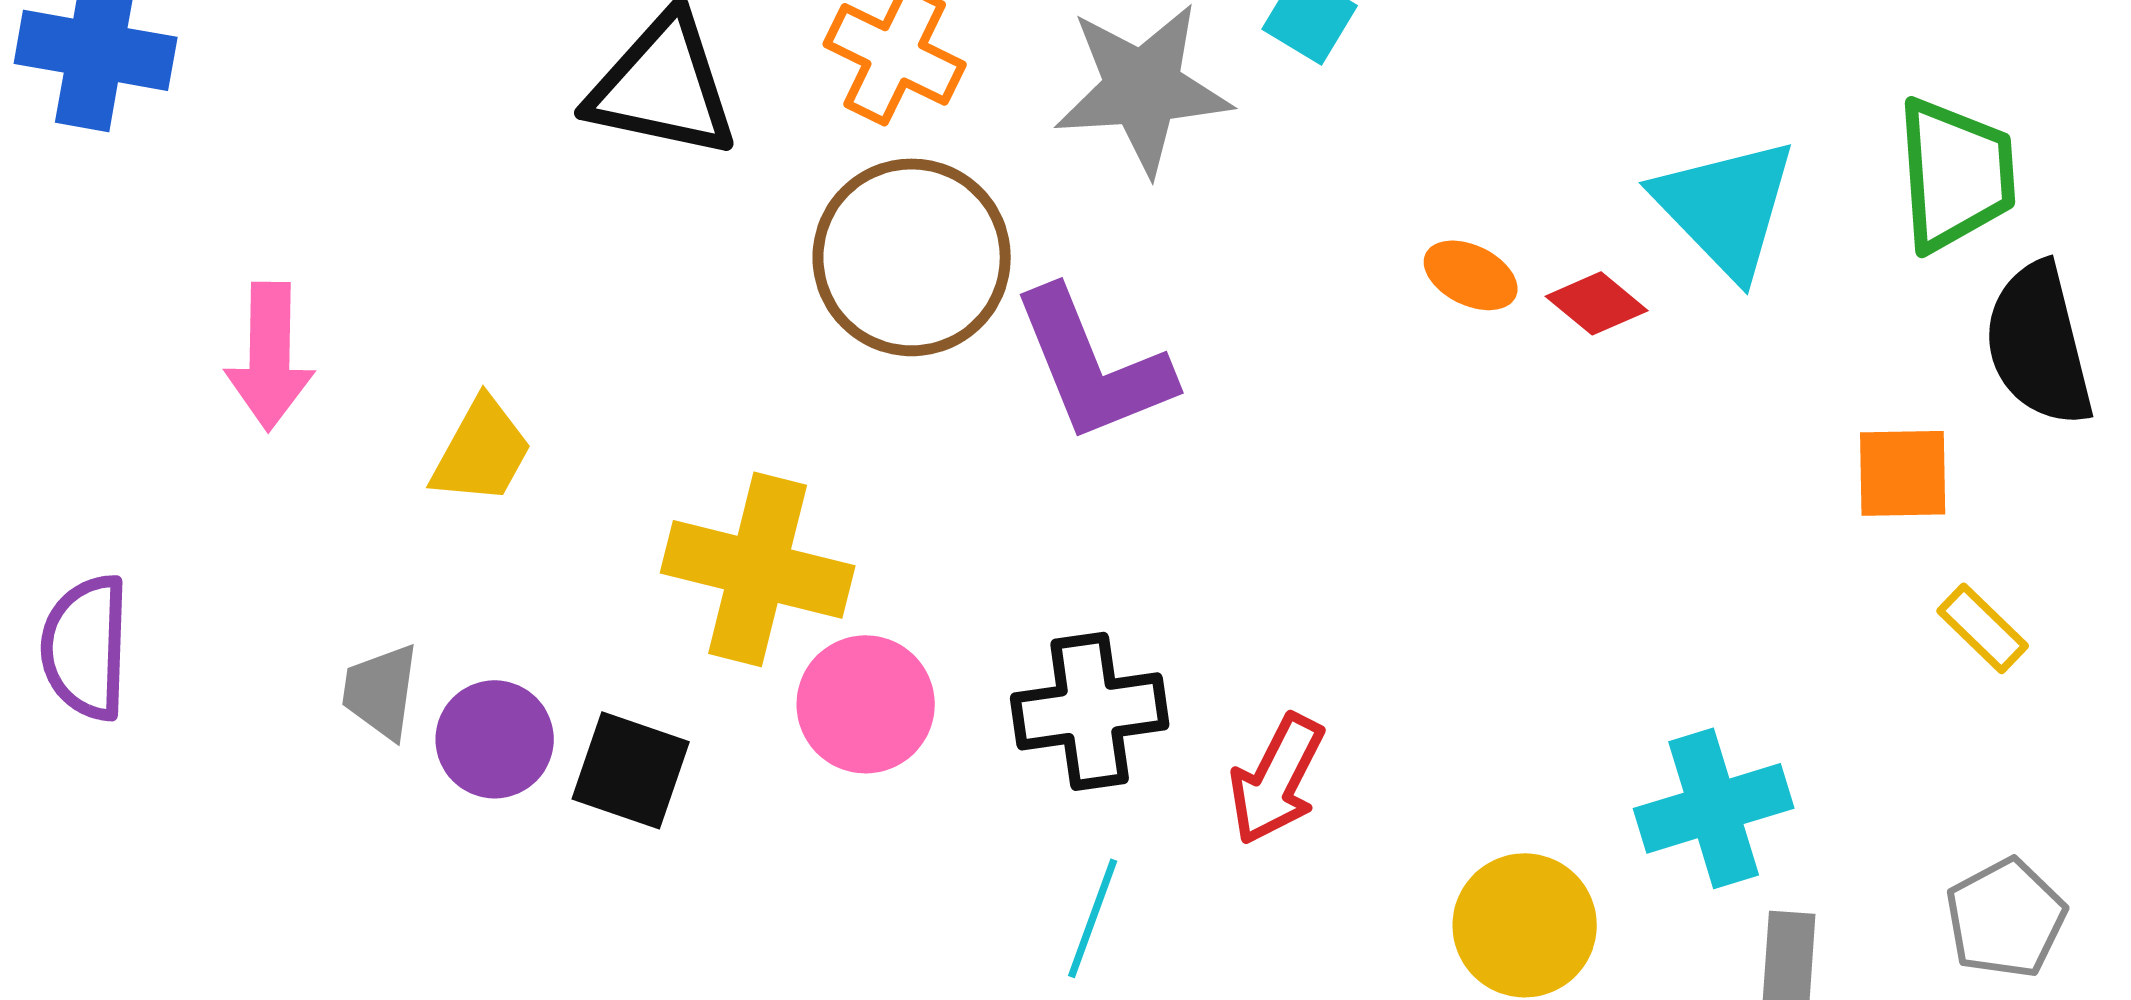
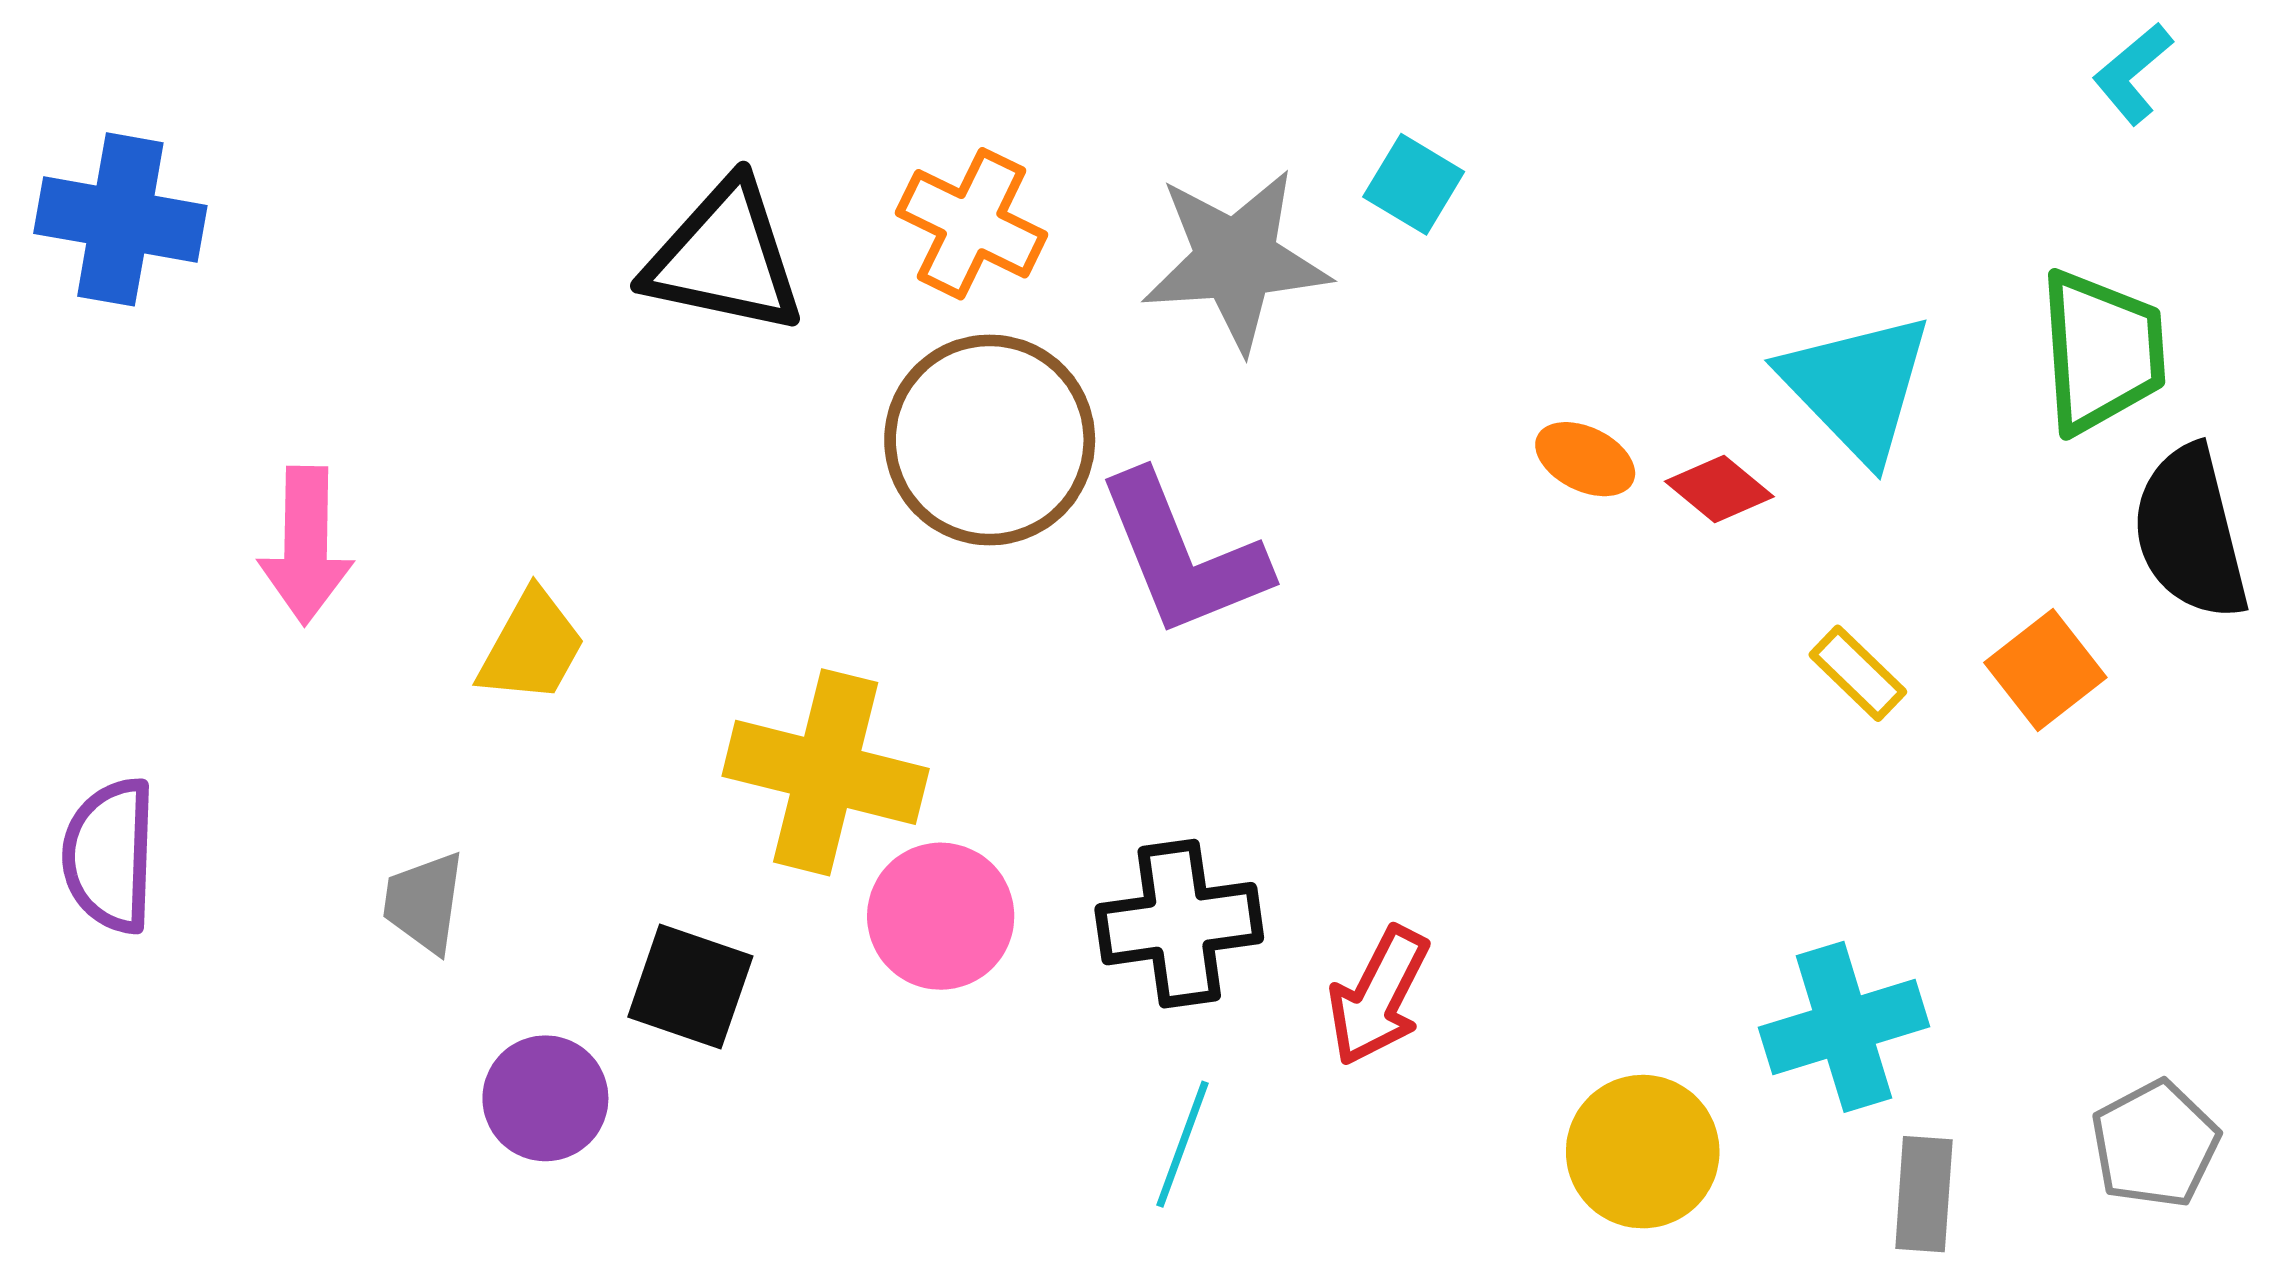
orange square: (1903, 473) -> (2045, 670), turned -37
yellow rectangle: (1983, 628) -> (1858, 673), moved
purple circle: (495, 739) -> (545, 1098), moved

